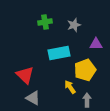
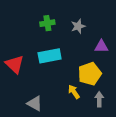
cyan rectangle: (59, 53) -> (50, 56), moved
red triangle: (25, 75) -> (15, 64), moved
gray arrow: (87, 100) -> (99, 99), moved

